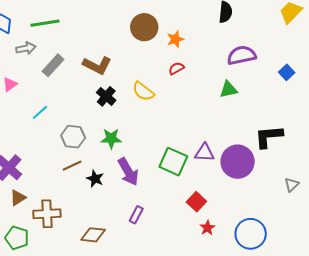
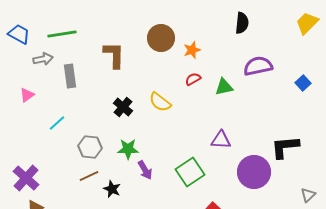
gray rectangle: (53, 65) -> (70, 76), turned -50
brown L-shape: (97, 65) -> (114, 55), moved, turned -116
green triangle: (229, 89) -> (224, 87), moved
purple triangle: (204, 153) -> (221, 140), moved
green square: (173, 162) -> (190, 172), turned 32
purple arrow: (128, 172) -> (145, 170), moved, size x0.7

